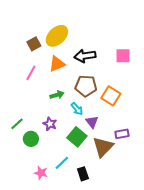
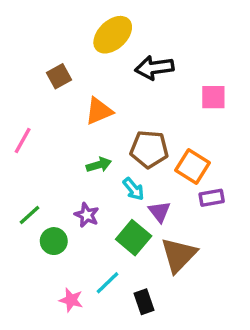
yellow ellipse: (57, 36) -> (113, 35), moved
black arrow: (85, 56) -> (154, 68), moved
pink line: (31, 73) -> (23, 140), moved
purple rectangle: (122, 134) -> (212, 198), moved

